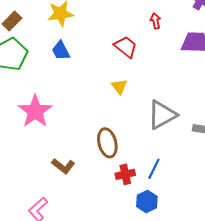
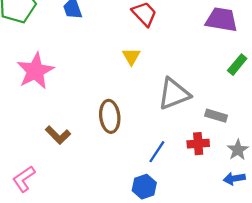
red cross: (125, 174) -> (198, 144), moved

